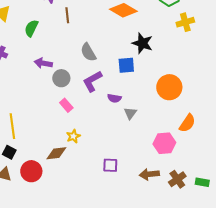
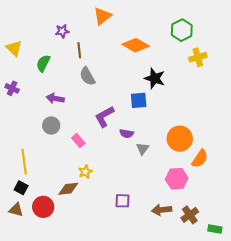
gray semicircle: (88, 52) -> (87, 76), moved
gray circle: (61, 78) -> (51, 126), moved
orange circle: (169, 87) -> (180, 139), moved
green rectangle: (202, 182) -> (215, 229), moved

